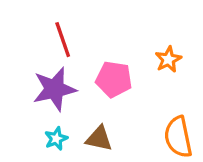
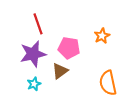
brown triangle: (99, 139) -> (60, 71), moved, turned -48

